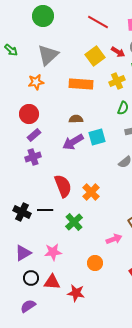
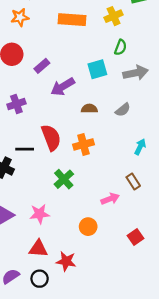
brown semicircle: (76, 119) -> (89, 109), moved
purple rectangle: (34, 135) -> (42, 66), moved
cyan square: (97, 137) -> (97, 69), moved
orange cross: (91, 192) -> (83, 144), turned 30
black line: (45, 210) -> (25, 149), moved
black circle: (31, 278) -> (40, 279), moved

